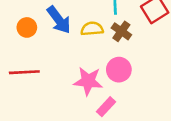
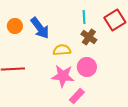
orange circle: (27, 27) -> (15, 26), moved
yellow semicircle: (92, 29) -> (62, 50), moved

